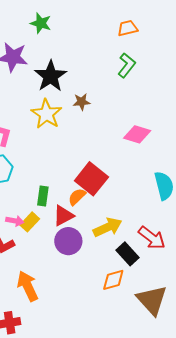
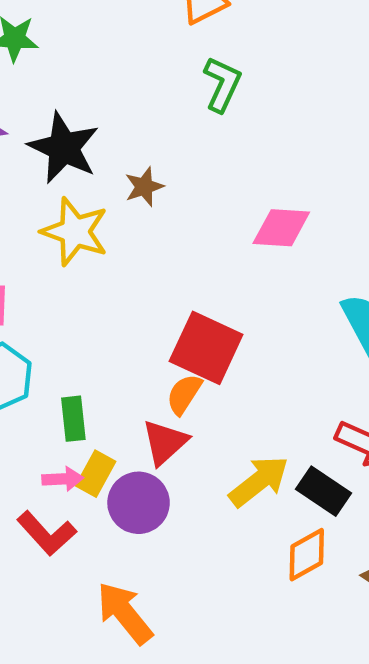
green rectangle: (43, 196) -> (73, 419), moved
yellow arrow: (108, 227) -> (259, 481), moved
purple circle: (68, 241) -> (139, 503), moved

